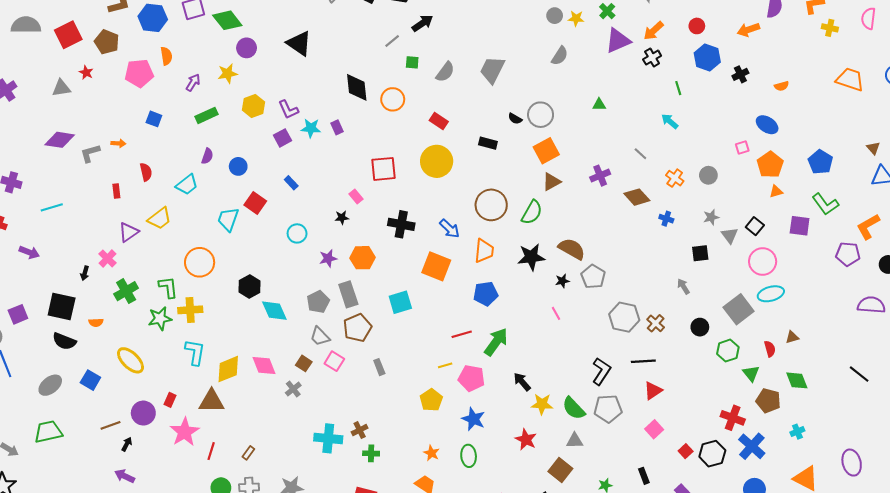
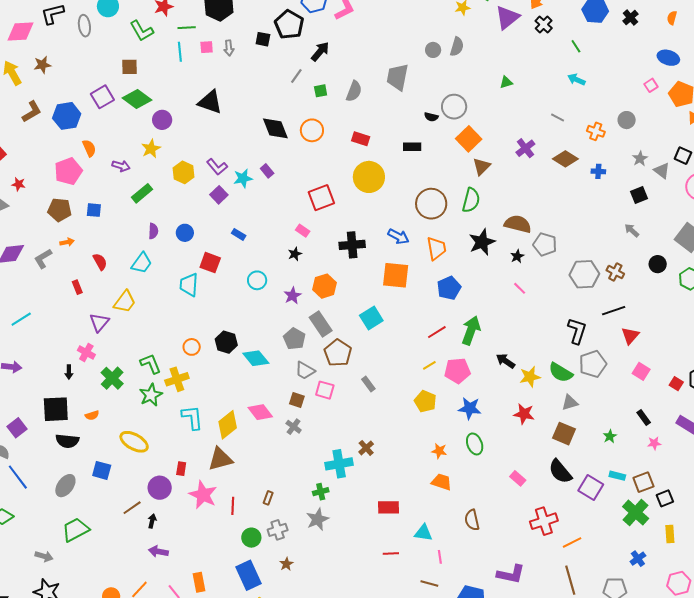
gray circle: (555, 16) -> (433, 50), moved
brown pentagon: (107, 42) -> (59, 210), moved
purple arrow: (193, 82) -> (121, 166), turned 90
orange semicircle: (782, 86) -> (672, 18), turned 136
orange circle: (200, 262) -> (192, 347), moved, size x0.6
green cross: (371, 453) -> (321, 492), moved

